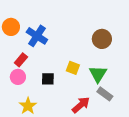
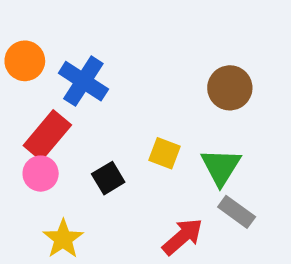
red rectangle: (21, 60) -> (47, 135), size x1.5
black square: (48, 79) -> (108, 178), turned -32

